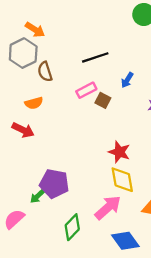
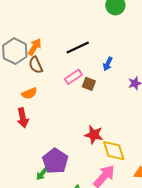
orange arrow: (35, 30) -> (35, 47), moved, turned -84
red arrow: (23, 130) -> (23, 118), turned 60
red star: (119, 152) -> (94, 135), moved
purple pentagon: (54, 184) -> (55, 161), turned 30

